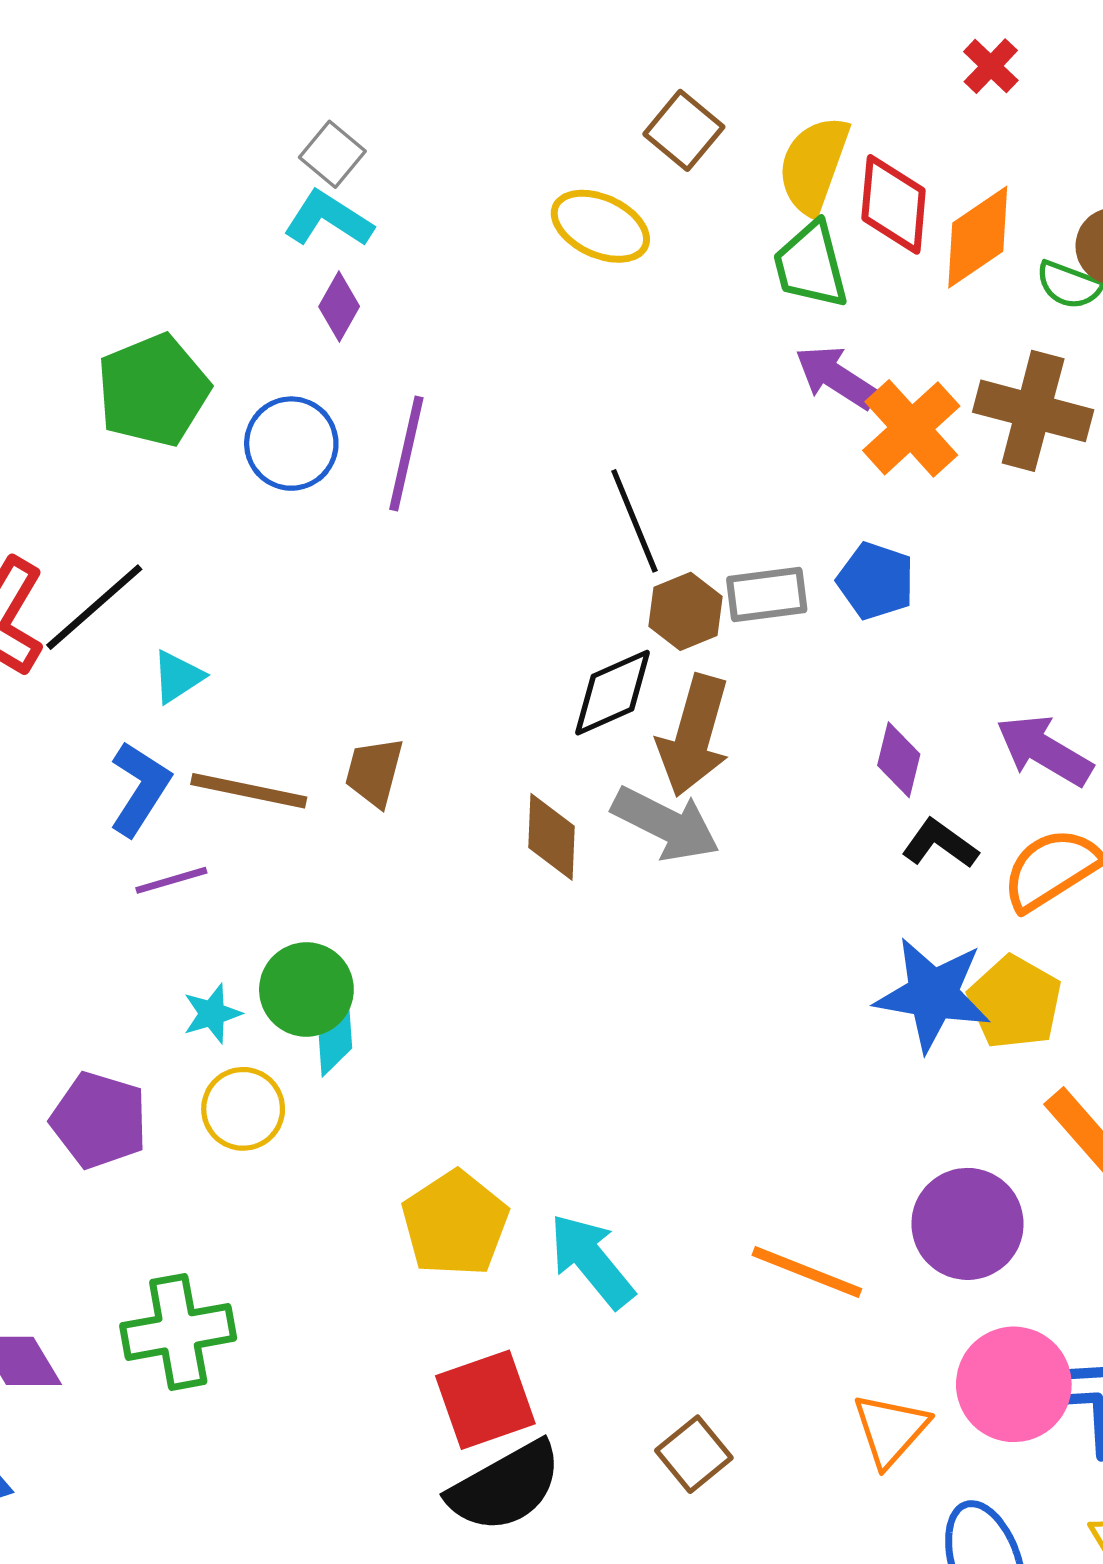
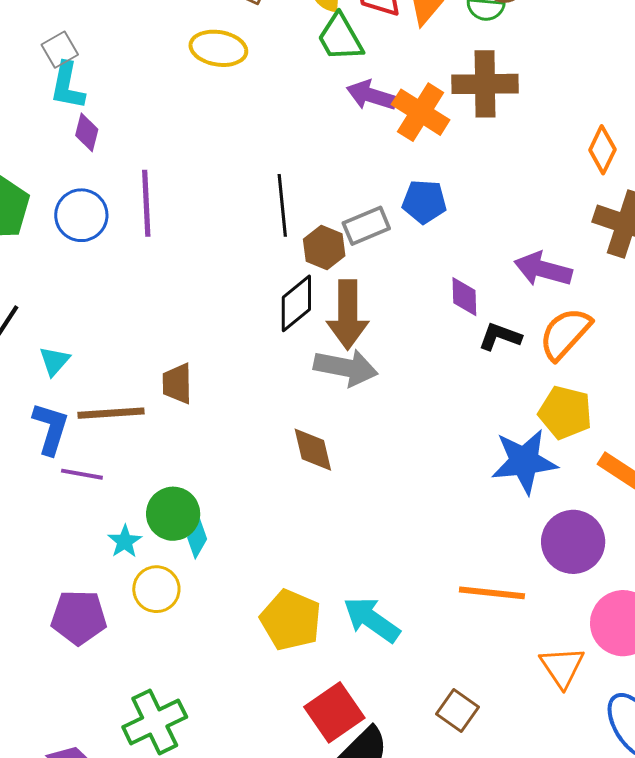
gray square: (332, 154) -> (60, 50), turned 36
cyan L-shape: (328, 219) -> (67, 86), turned -96
black line: (634, 521) -> (282, 205), turned 32
brown diamond: (552, 837) -> (313, 450), moved
purple line: (171, 880) -> (82, 474), turned 42
blue star: (933, 994) -> (524, 461), moved

